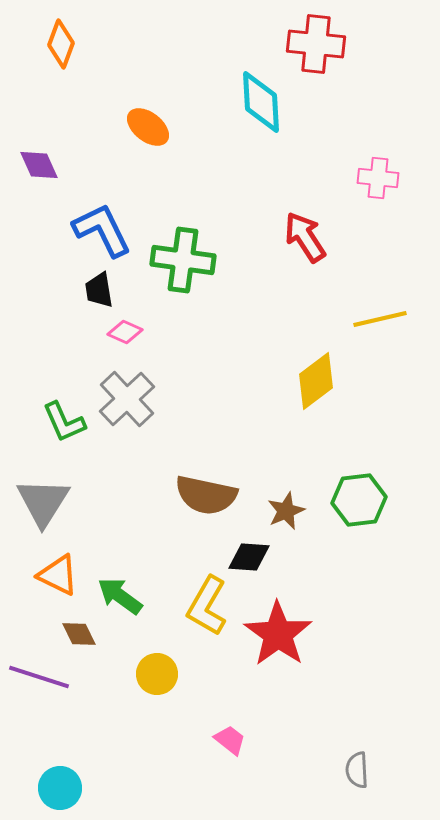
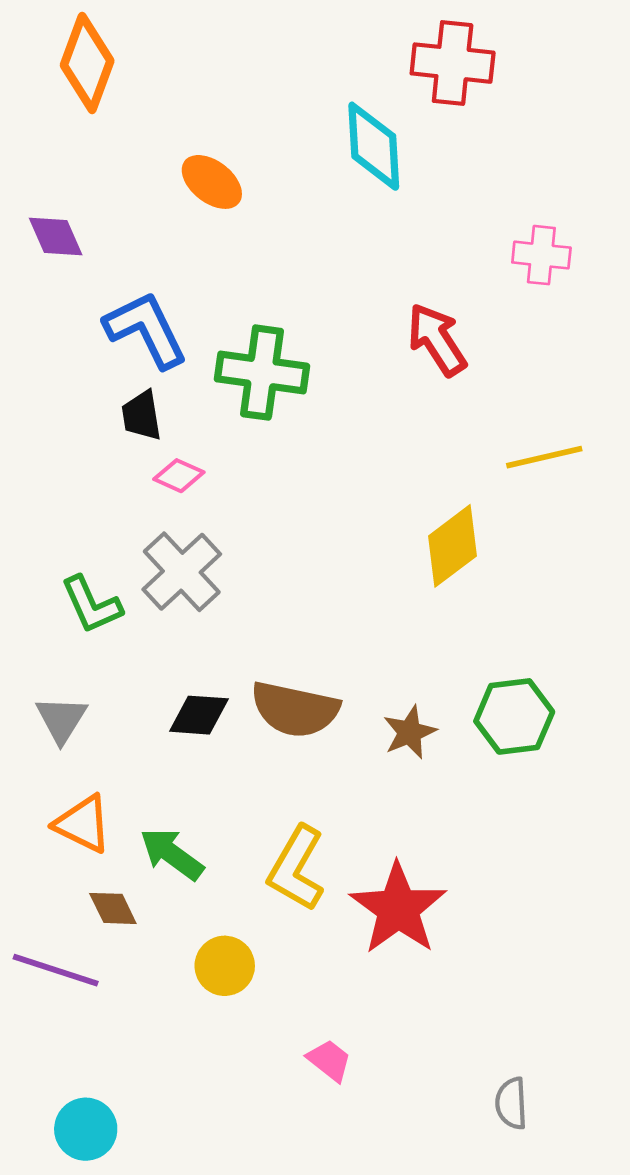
orange diamond: (61, 44) -> (87, 63), size x1.4
gray triangle: (43, 502) -> (61, 719), size x0.7
black diamond: (249, 557) -> (199, 715), moved

